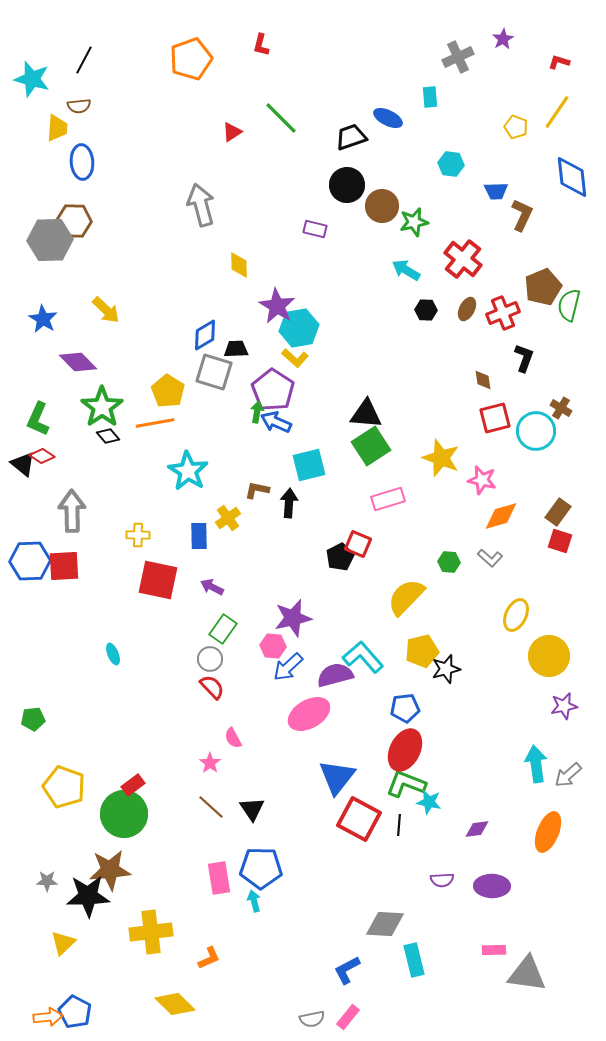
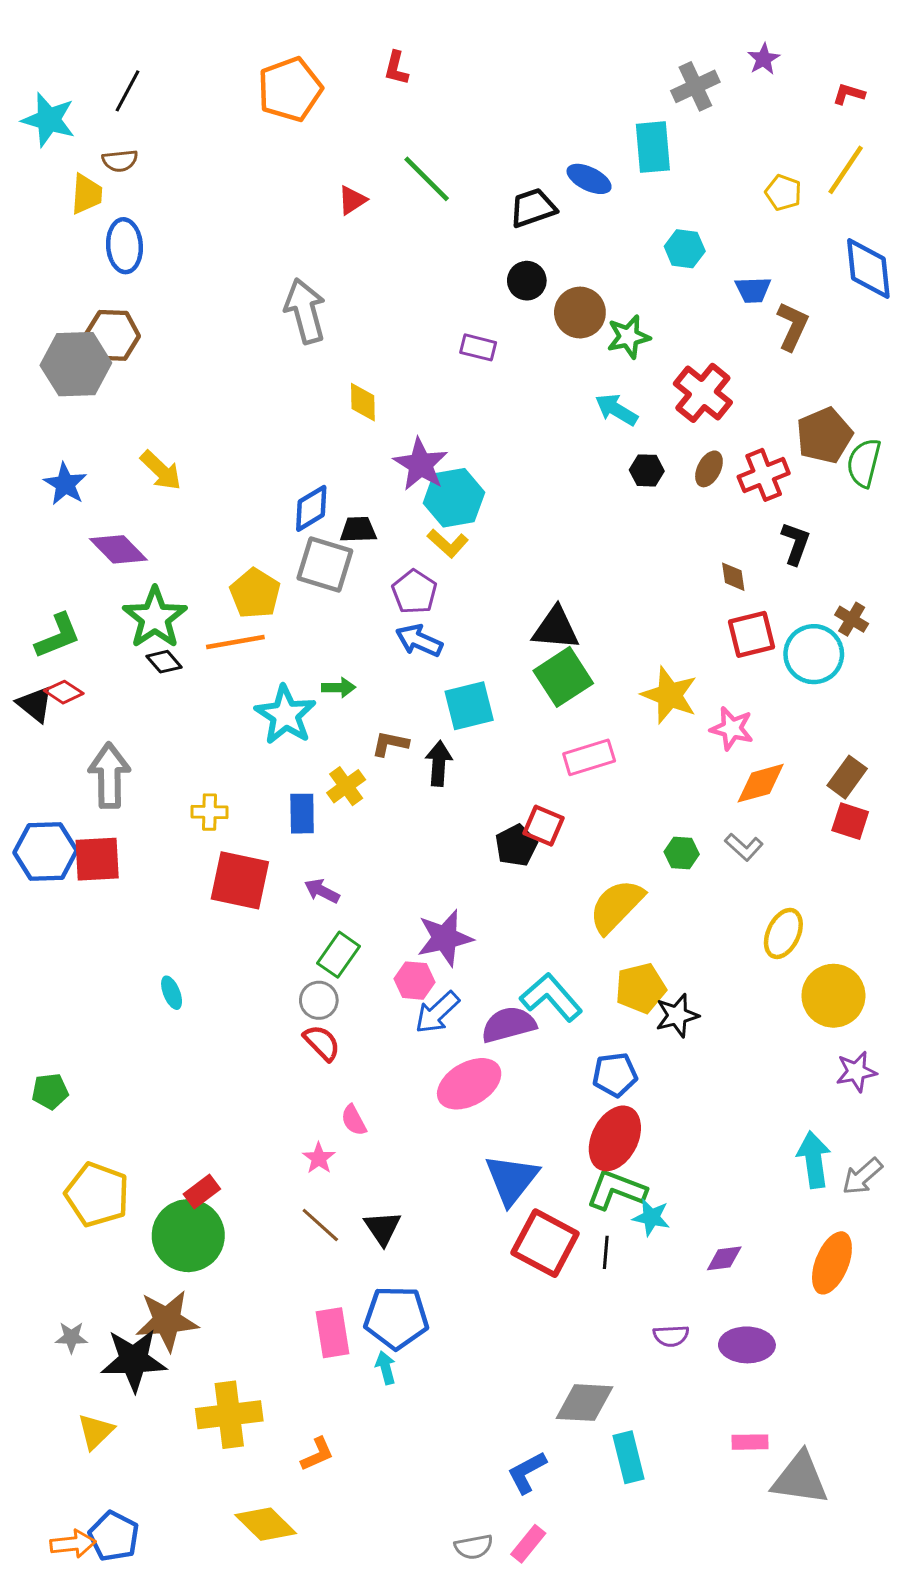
cyan rectangle: (430, 97) -> (653, 147), size x1.6
black circle: (347, 185) -> (527, 281), size x0.7
purple pentagon: (273, 390) -> (414, 592), size x0.7
green arrow: (257, 412) -> (339, 688), moved, turned 80
green L-shape: (38, 419) -> (58, 636), turned -136

